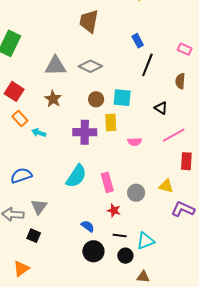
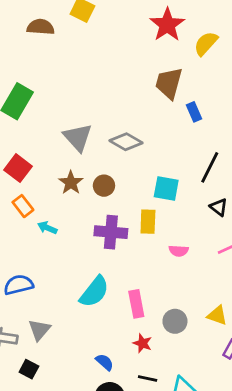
brown trapezoid: (89, 21) -> (169, 83), moved
black line: (147, 65) -> (210, 167), moved
gray triangle: (55, 66) -> (78, 137), turned 45
brown circle: (96, 99) -> (104, 186), moved

